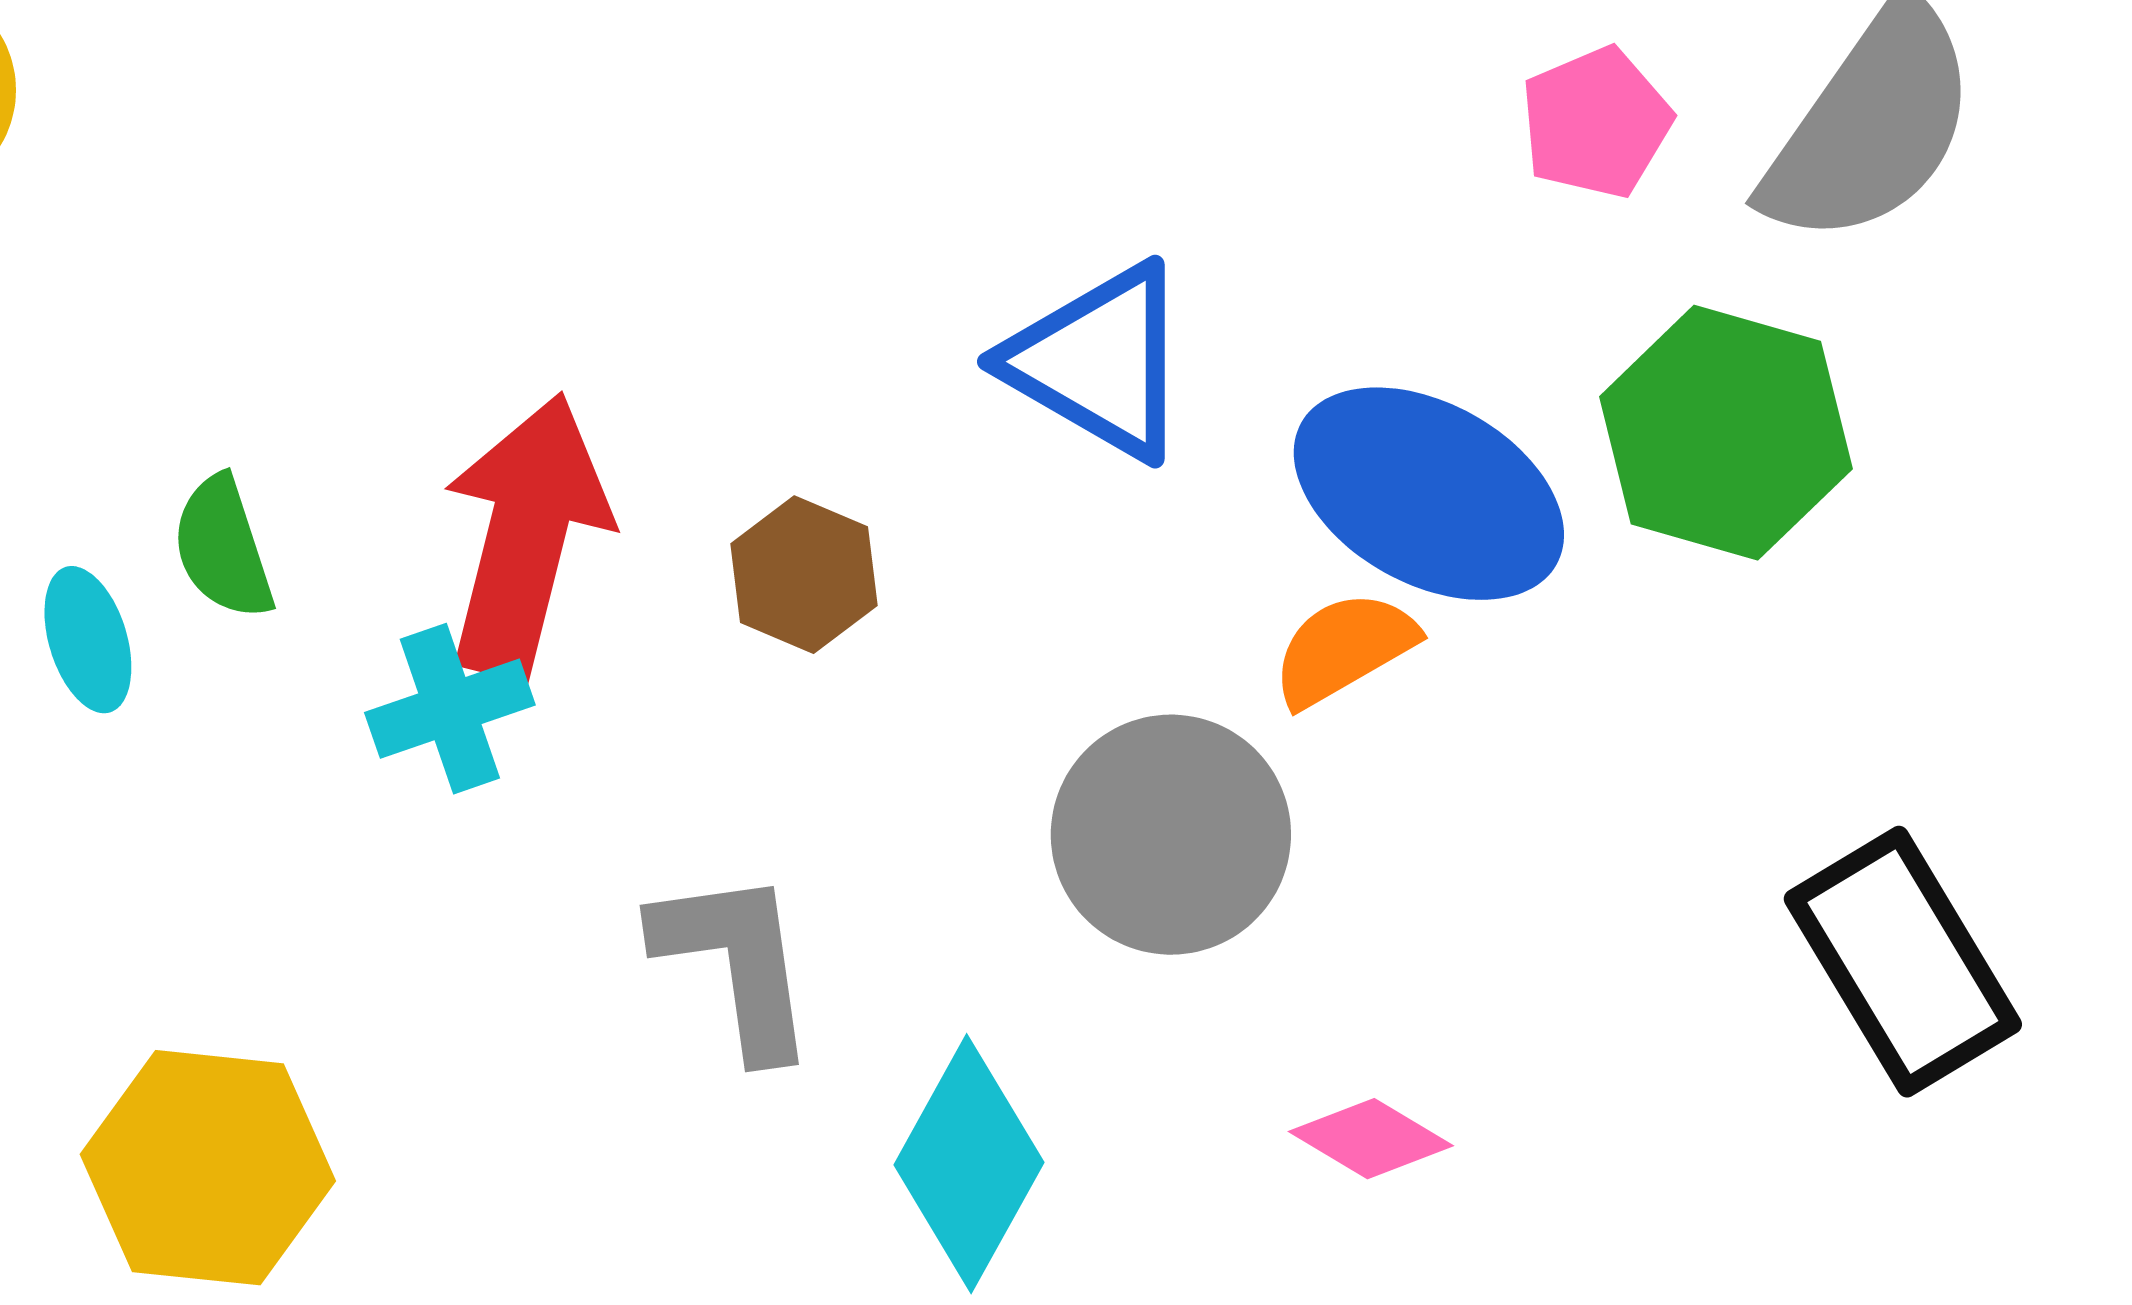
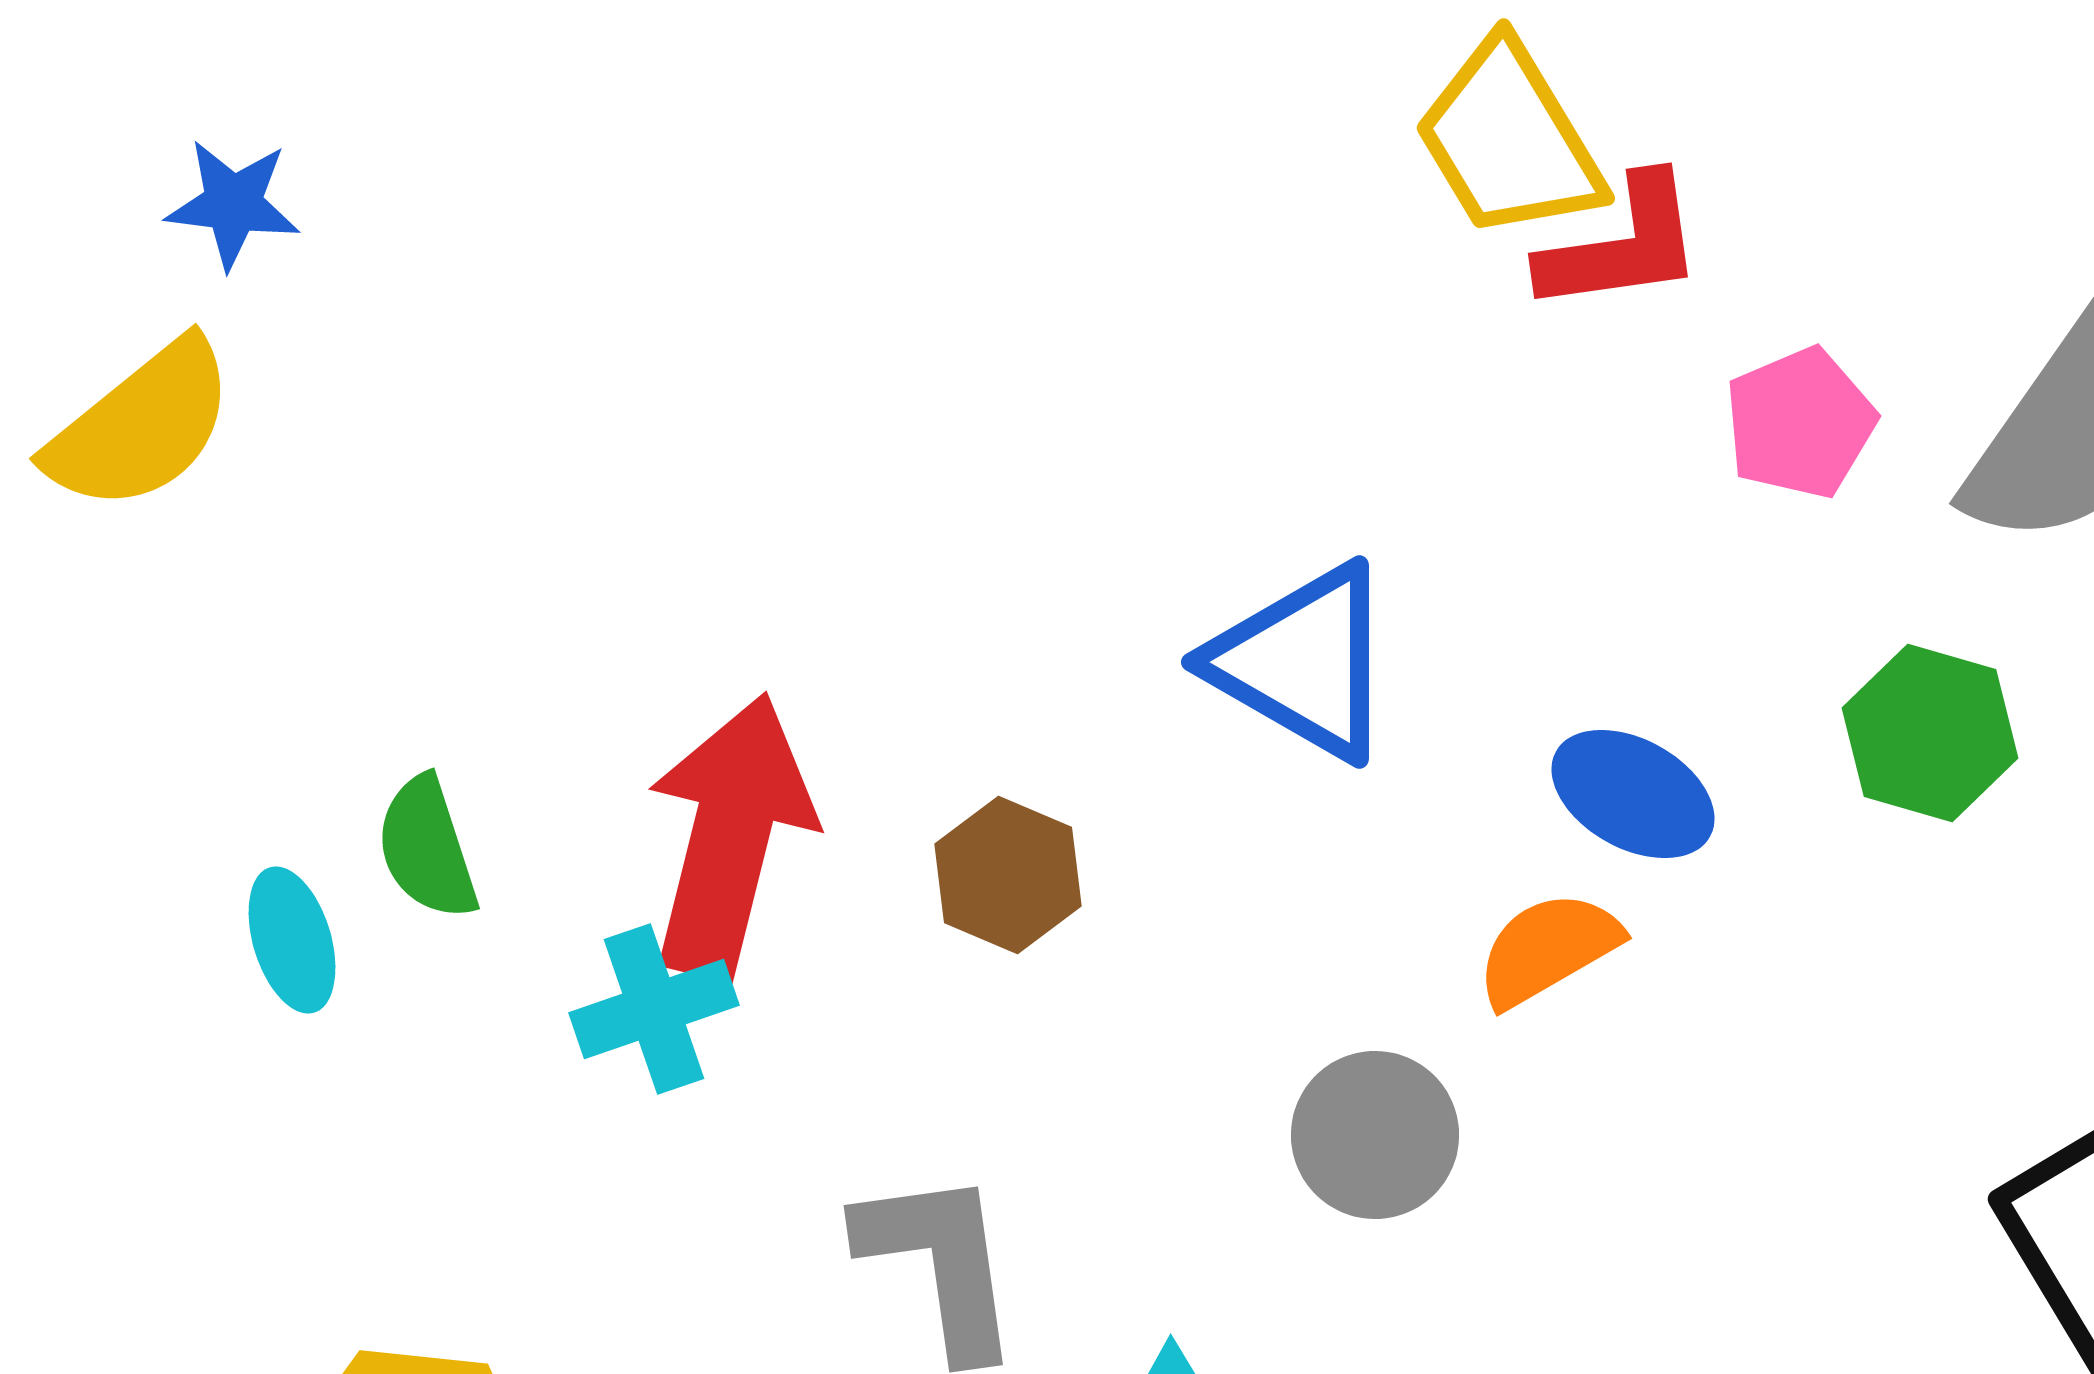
green hexagon: (1726, 433) -> (1930, 733), size x0.7
blue ellipse: (1429, 494) -> (1633, 794), size x0.6
gray circle: (1171, 835) -> (1375, 1135), size x0.7

